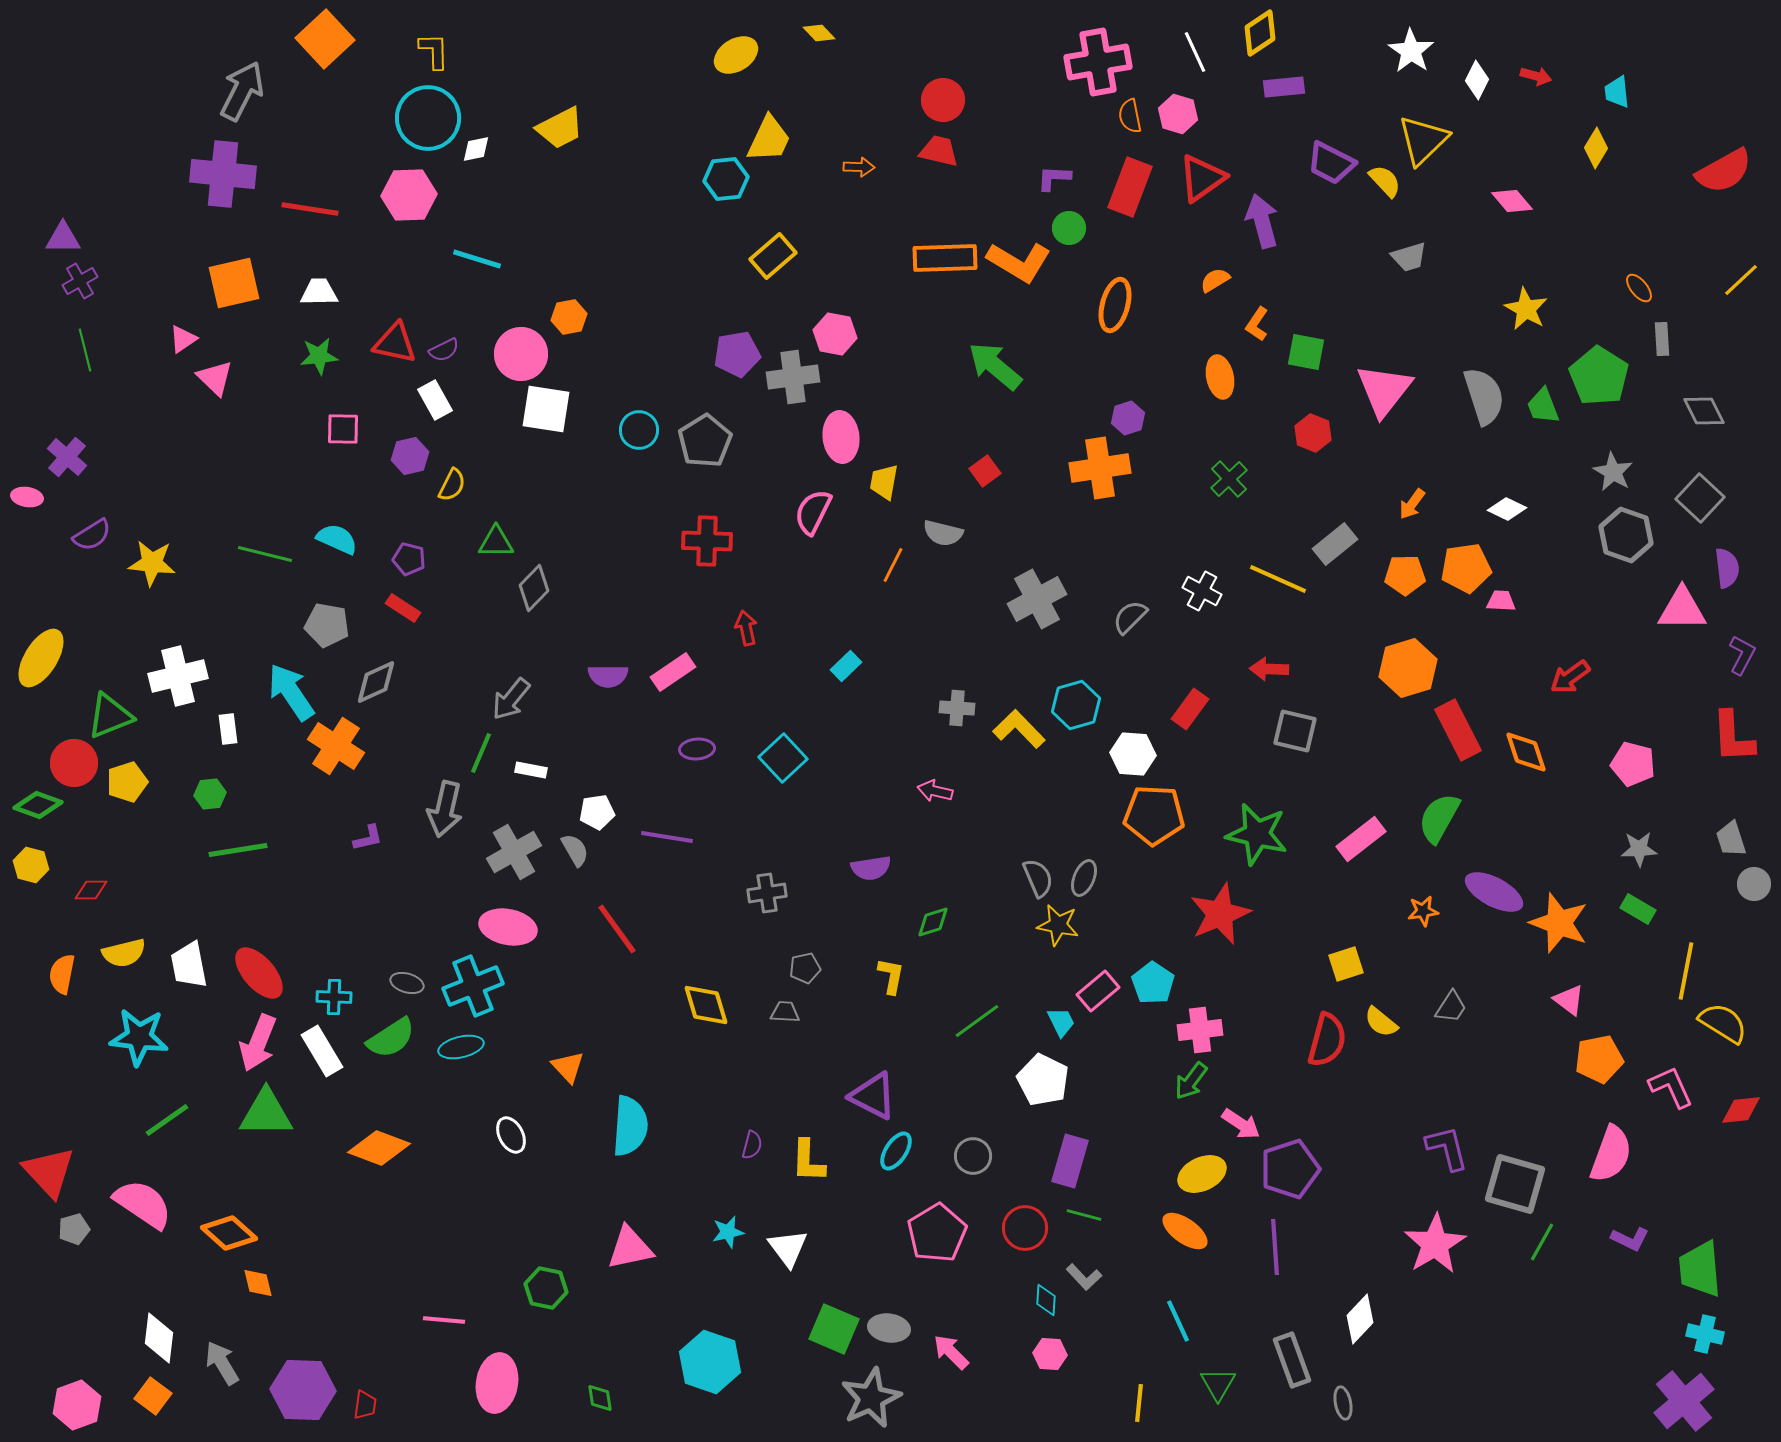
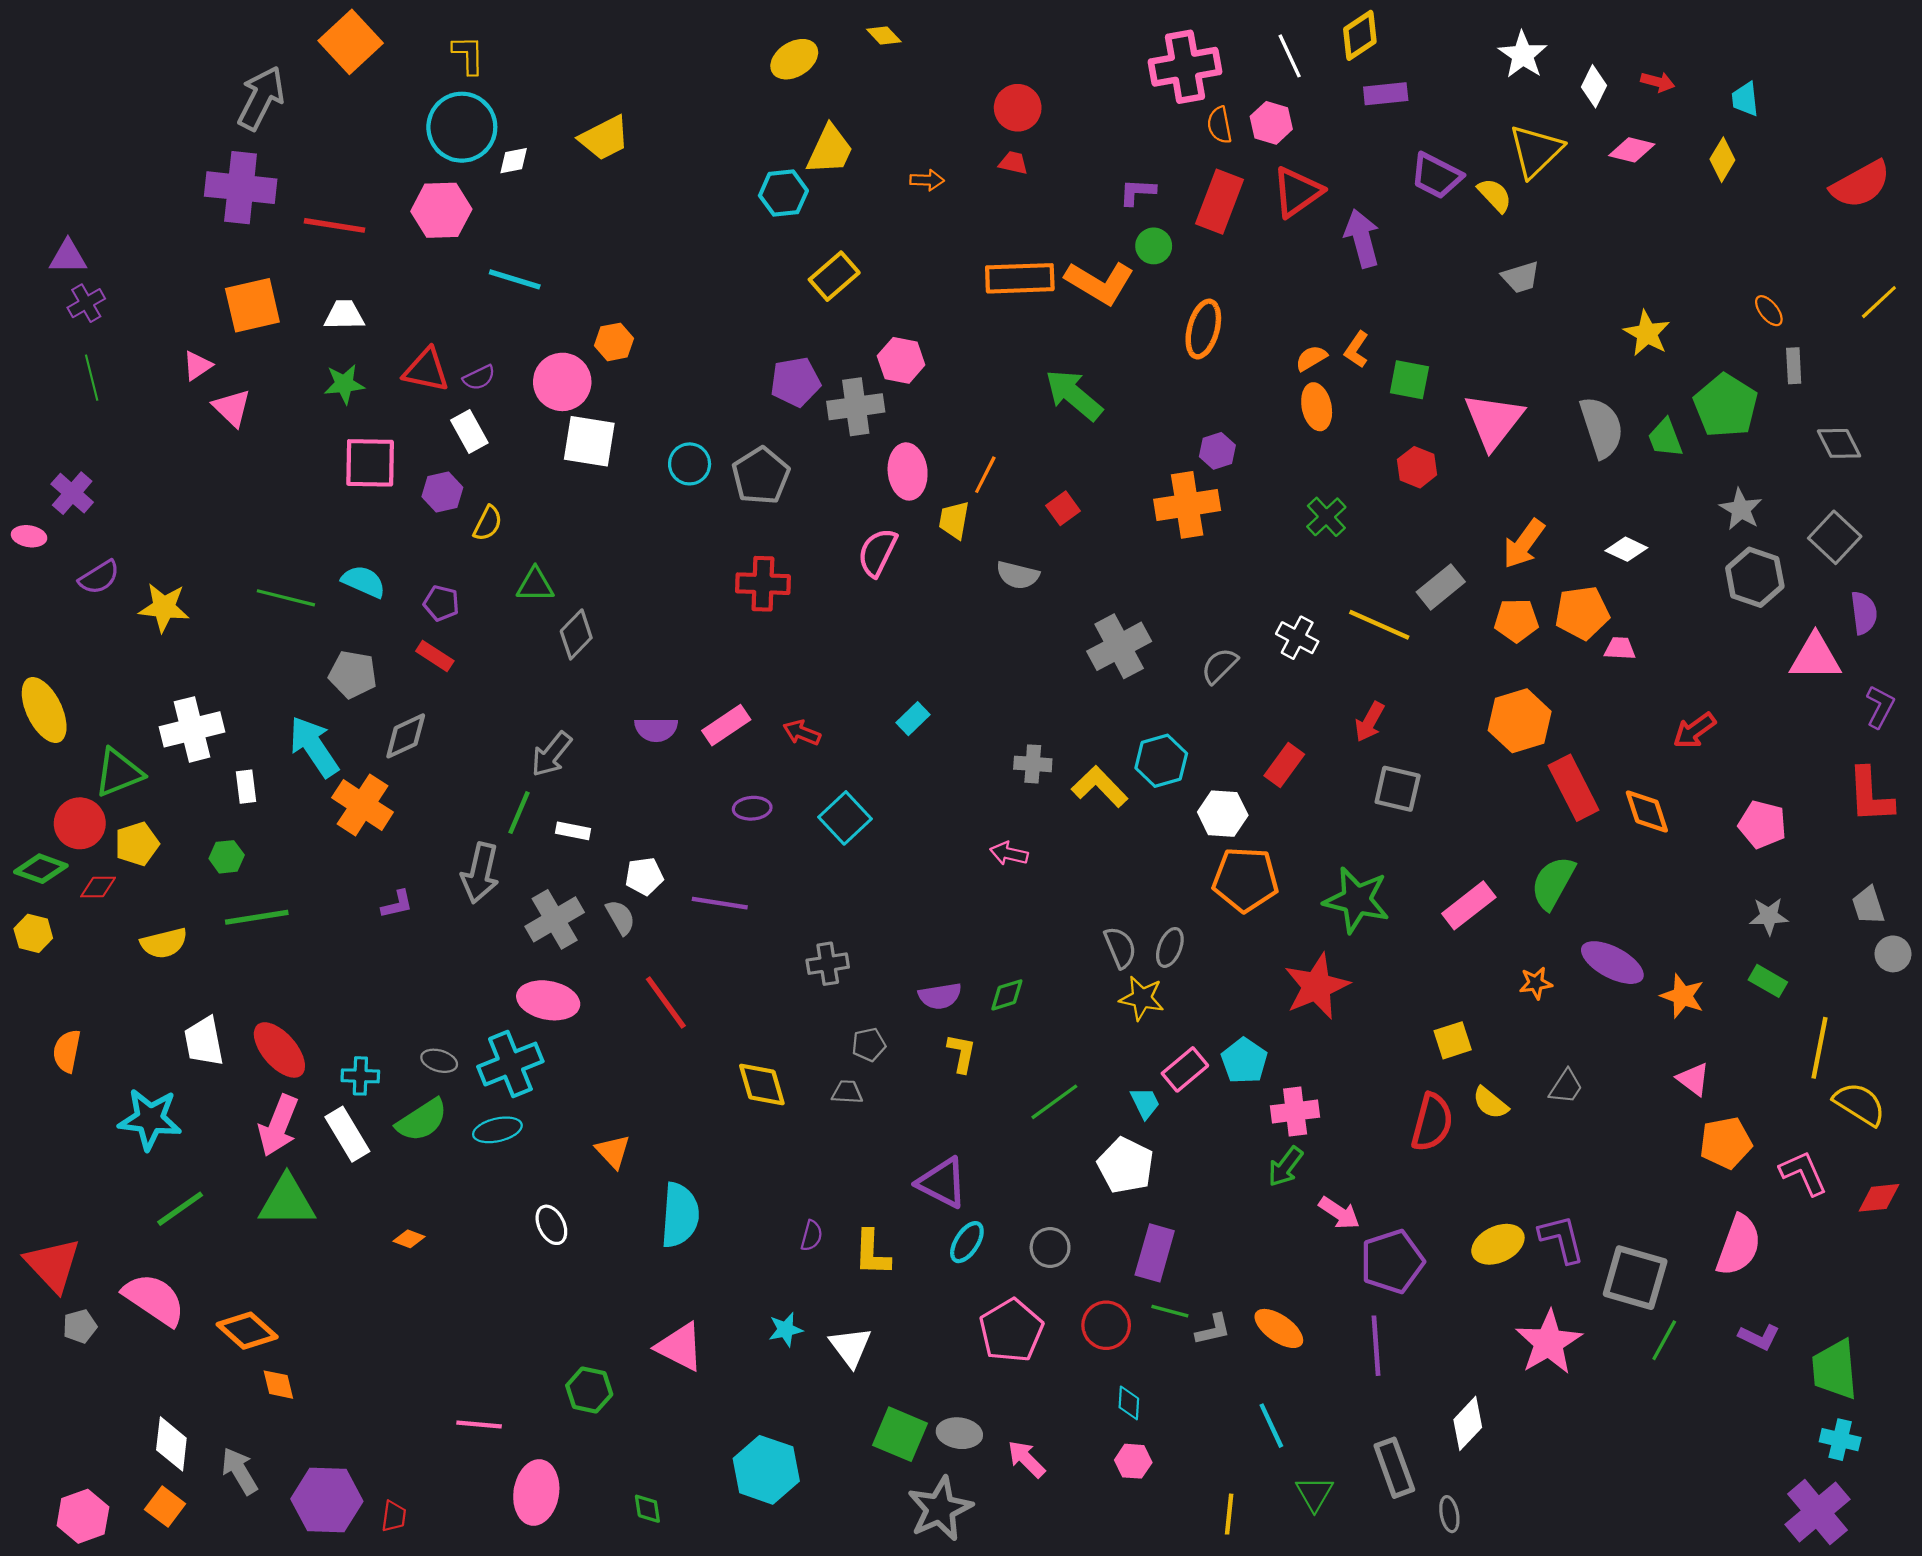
red trapezoid: (939, 151) -> (1013, 163), size x0.7
pink diamond: (1512, 201) -> (1632, 150), moved, turned -36
orange semicircle: (1215, 280) -> (1311, 358), moved
pink square: (343, 429) -> (370, 463), size x1.5
orange arrow: (1412, 504) -> (1524, 544), size x1.5
orange line: (893, 565) -> (985, 475), moved
red arrow: (746, 628) -> (802, 733), moved, turned -56
yellow ellipse: (41, 658) -> (44, 710), turned -58
red arrow: (1269, 669) -> (1370, 722), turned -63
purple semicircle: (871, 868) -> (940, 996), moved
red diamond: (91, 890) -> (98, 887), moved
orange star: (1559, 923) -> (1683, 996), size x0.7
yellow semicircle: (124, 953) -> (164, 943), moved
orange diamond: (379, 1148) -> (409, 1239), size x0.5
yellow ellipse: (1202, 1174) -> (1498, 1244), moved
pink triangle: (630, 1248) -> (680, 1347), turned 39
gray L-shape: (1084, 1277) -> (1213, 1330), moved, turned -60

